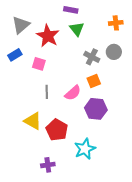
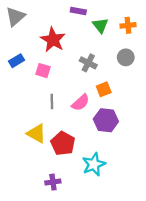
gray triangle: (21, 25) -> (15, 17), moved
green triangle: (77, 29) -> (100, 25), moved
gray cross: (92, 57) -> (88, 63), moved

